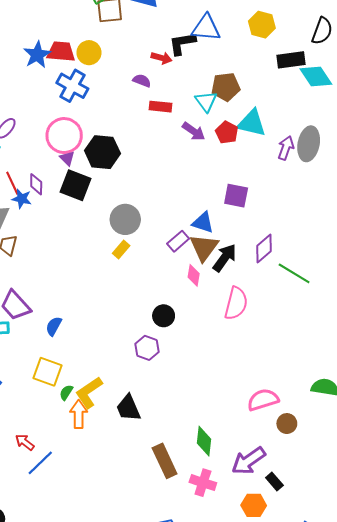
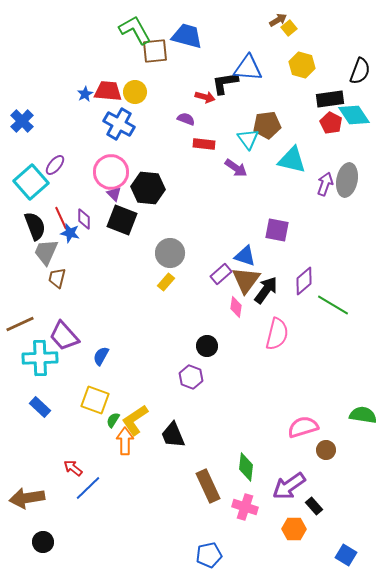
blue star: (37, 55) -> (85, 94), size x0.6
red pentagon: (227, 132) -> (331, 123), moved

